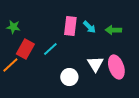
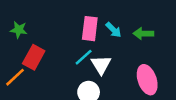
cyan line: (50, 49) -> (84, 57), moved
white triangle: (95, 64) -> (101, 65), moved

